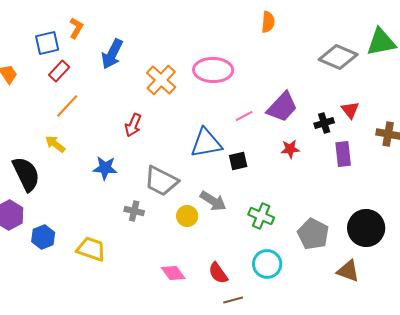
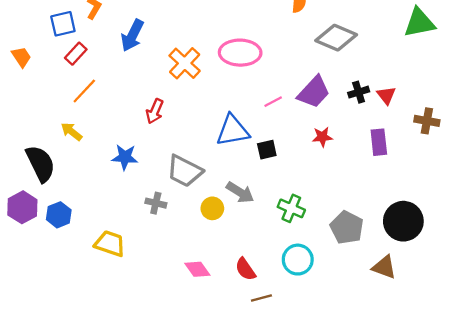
gray diamond: (338, 57) -> (336, 38), moved
black cross: (324, 123) -> (359, 92), moved
blue hexagon: (43, 237) -> (59, 215), moved

